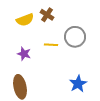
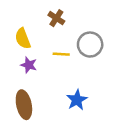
yellow semicircle: (25, 20) -> (23, 38), moved, turned 90
blue star: (78, 84) -> (77, 100), moved

